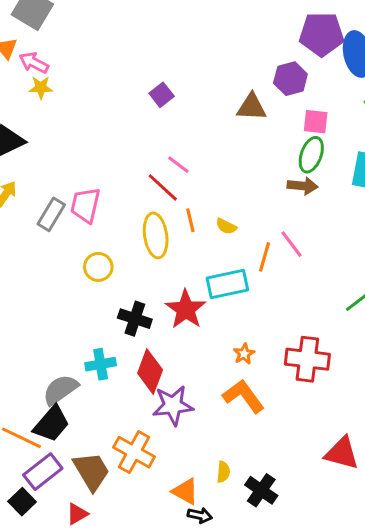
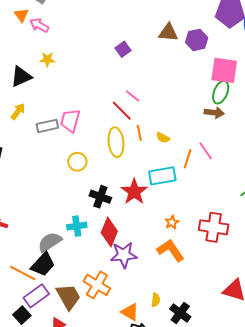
purple hexagon: (290, 79) -> (197, 40), moved
yellow star: (41, 88) -> (47, 59), moved
brown triangle: (252, 107) -> (168, 33), moved
pink square: (316, 122) -> (224, 70), size x1.6
gray rectangle: (51, 214) -> (47, 126), turned 45

